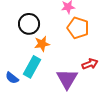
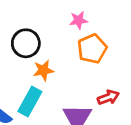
orange pentagon: (78, 28) -> (92, 49), turned 30

